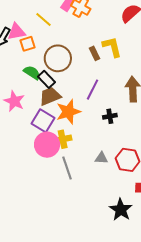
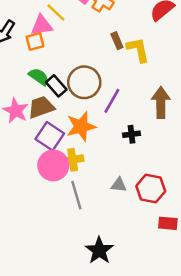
pink triangle: (16, 32) -> (42, 25), moved
brown rectangle: (95, 53) -> (117, 41), moved
brown circle: (58, 58) -> (84, 82), moved
brown trapezoid: (50, 96) -> (41, 107), moved
black star: (121, 210) -> (99, 250), moved

